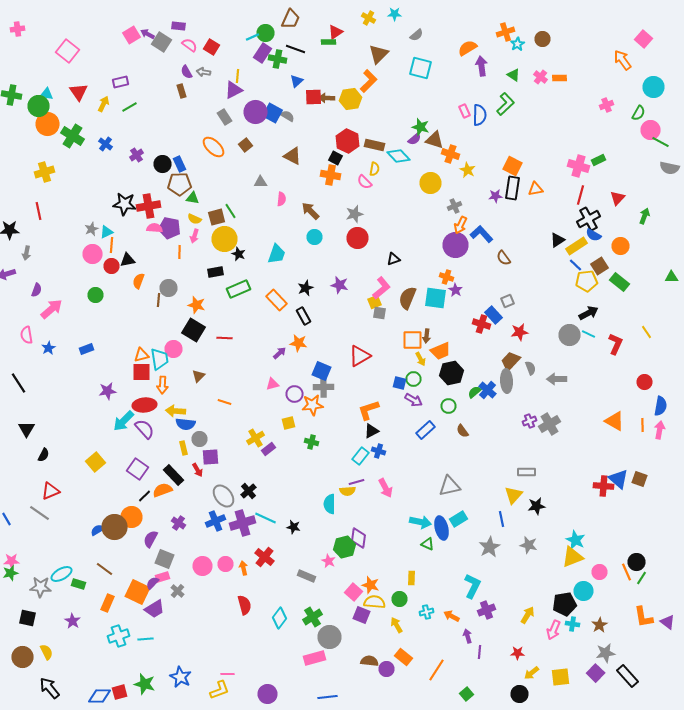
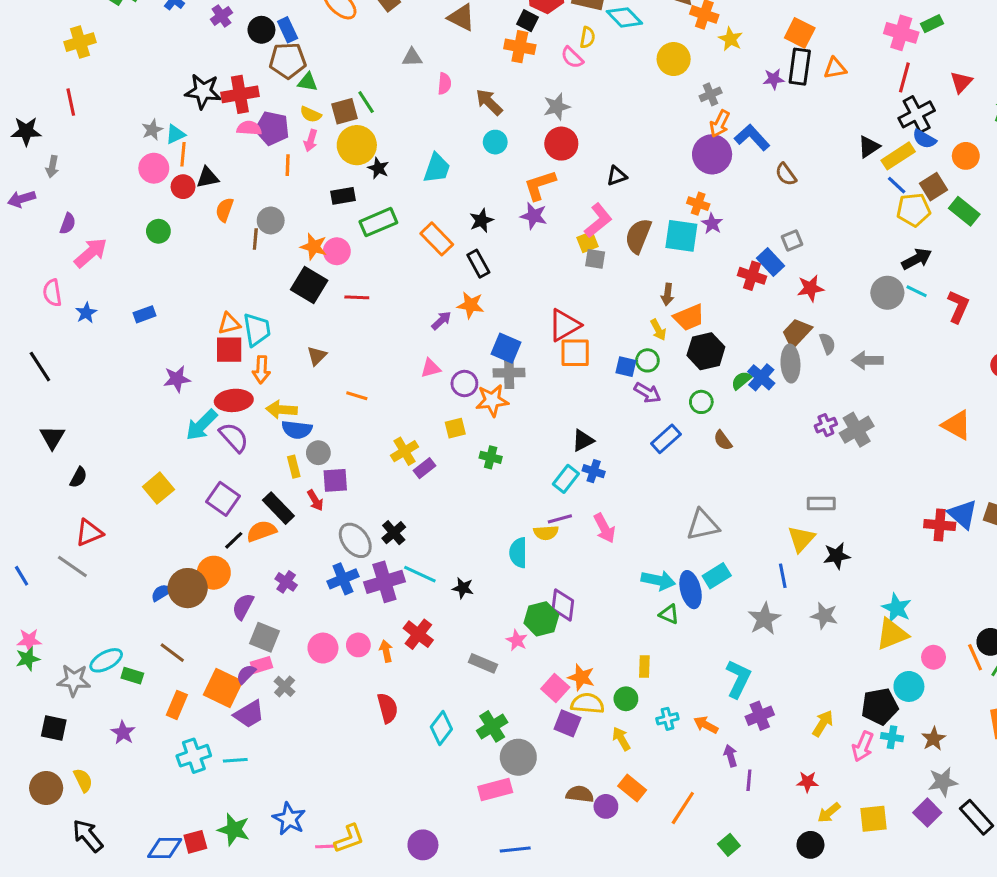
orange square: (412, 340) -> (575, 353), moved
pink circle: (174, 349) -> (337, 251), moved
orange L-shape: (368, 410) -> (540, 185), moved
pink line: (228, 674) -> (326, 846), moved

